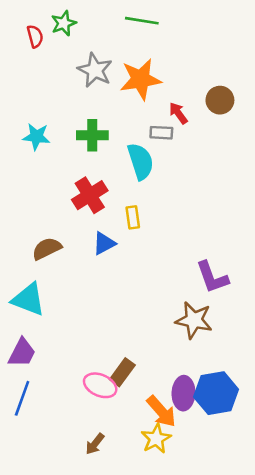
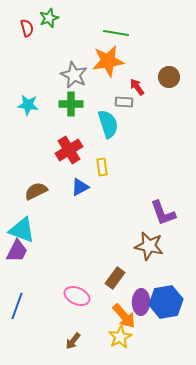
green line: (142, 21) -> (116, 33), moved
gray star: (95, 70) -> (74, 75), moved
purple trapezoid: (22, 353) -> (17, 251), moved
brown rectangle: (122, 372) -> (115, 278), moved

